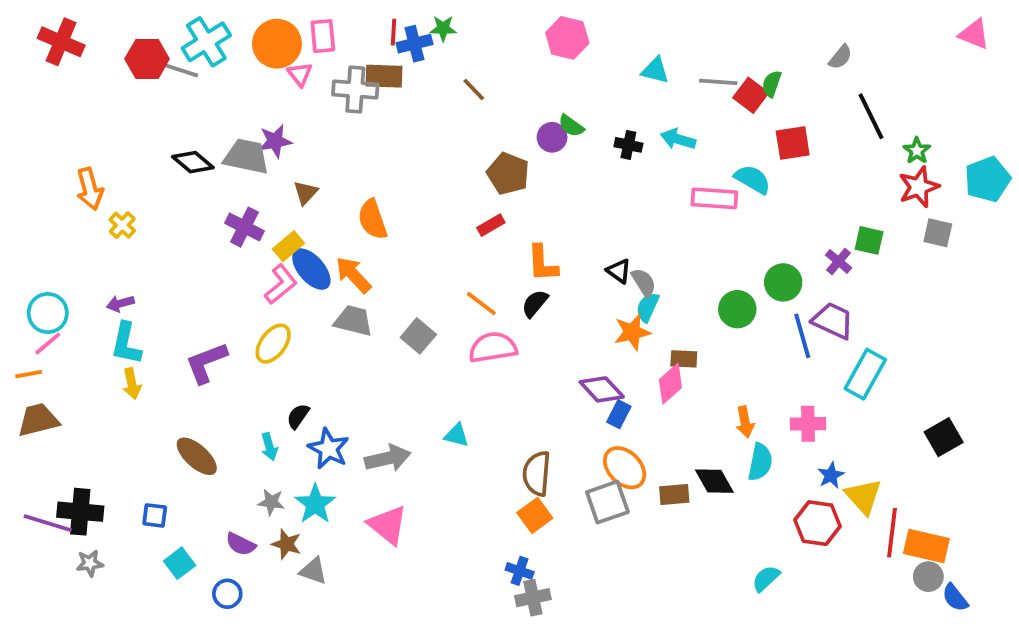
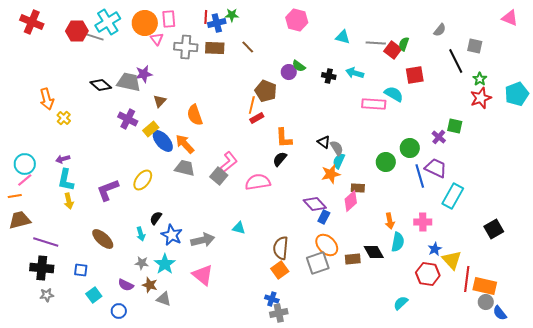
brown rectangle: (384, 76) -> (215, 48), moved
gray square: (938, 233) -> (475, 46), moved
pink L-shape: (281, 284) -> (229, 162), moved
orange line: (481, 303) -> (252, 105), moved, turned 66
purple line: (48, 523) -> (46, 242), moved

